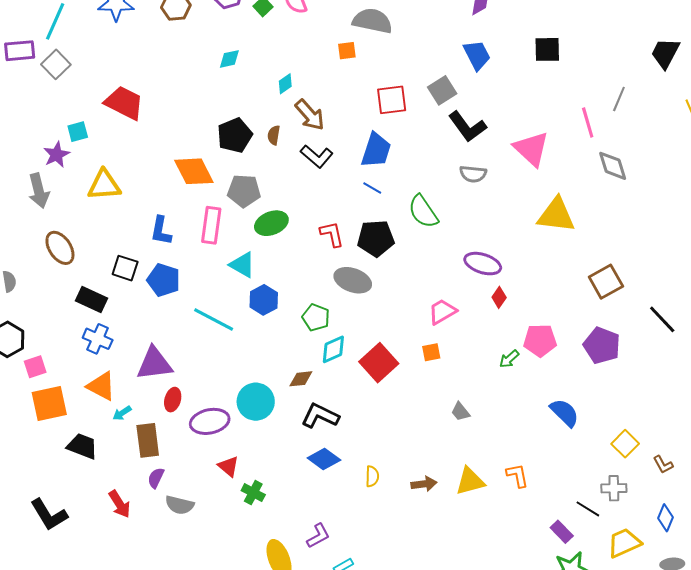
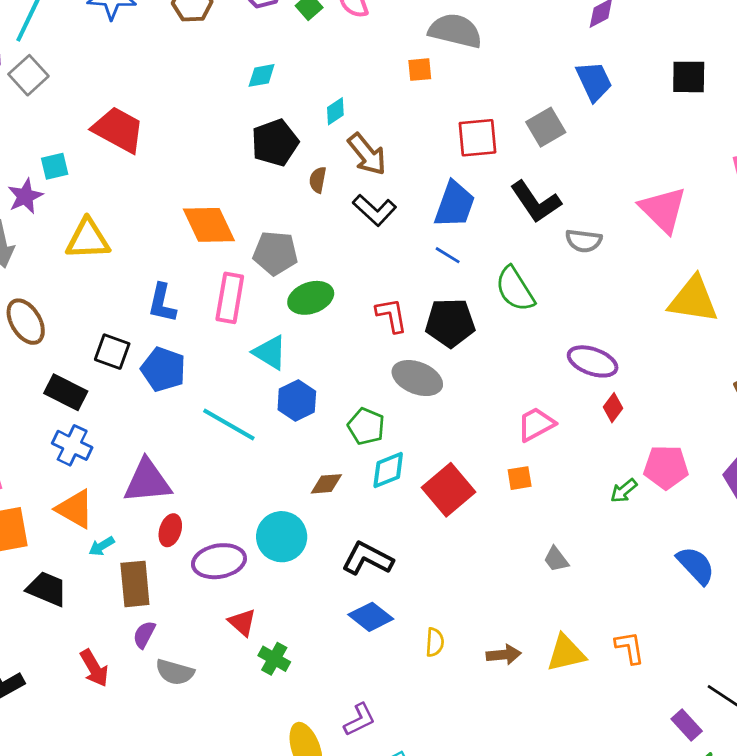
black L-shape: (467, 127) -> (536, 202), moved
black pentagon: (235, 135) -> (275, 143), moved
brown diamond: (301, 379) -> (326, 484), moved

